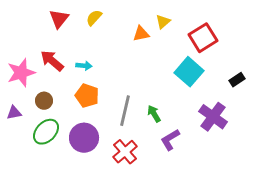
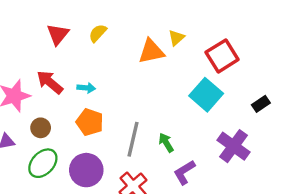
orange triangle: (141, 34) -> (151, 51), size x1.4

